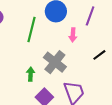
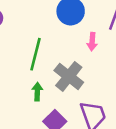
green line: (31, 29) -> (36, 54), moved

